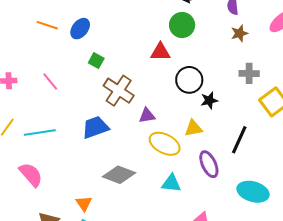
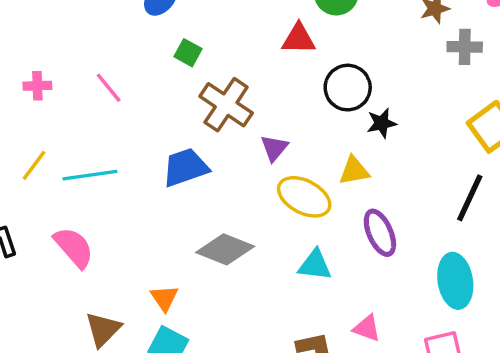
gray cross: (249, 73) -> (465, 47), moved
purple triangle: (147, 116) -> (274, 148), turned -42
black line: (239, 140) -> (470, 198), moved
cyan ellipse: (253, 192) -> (455, 281), turned 64

